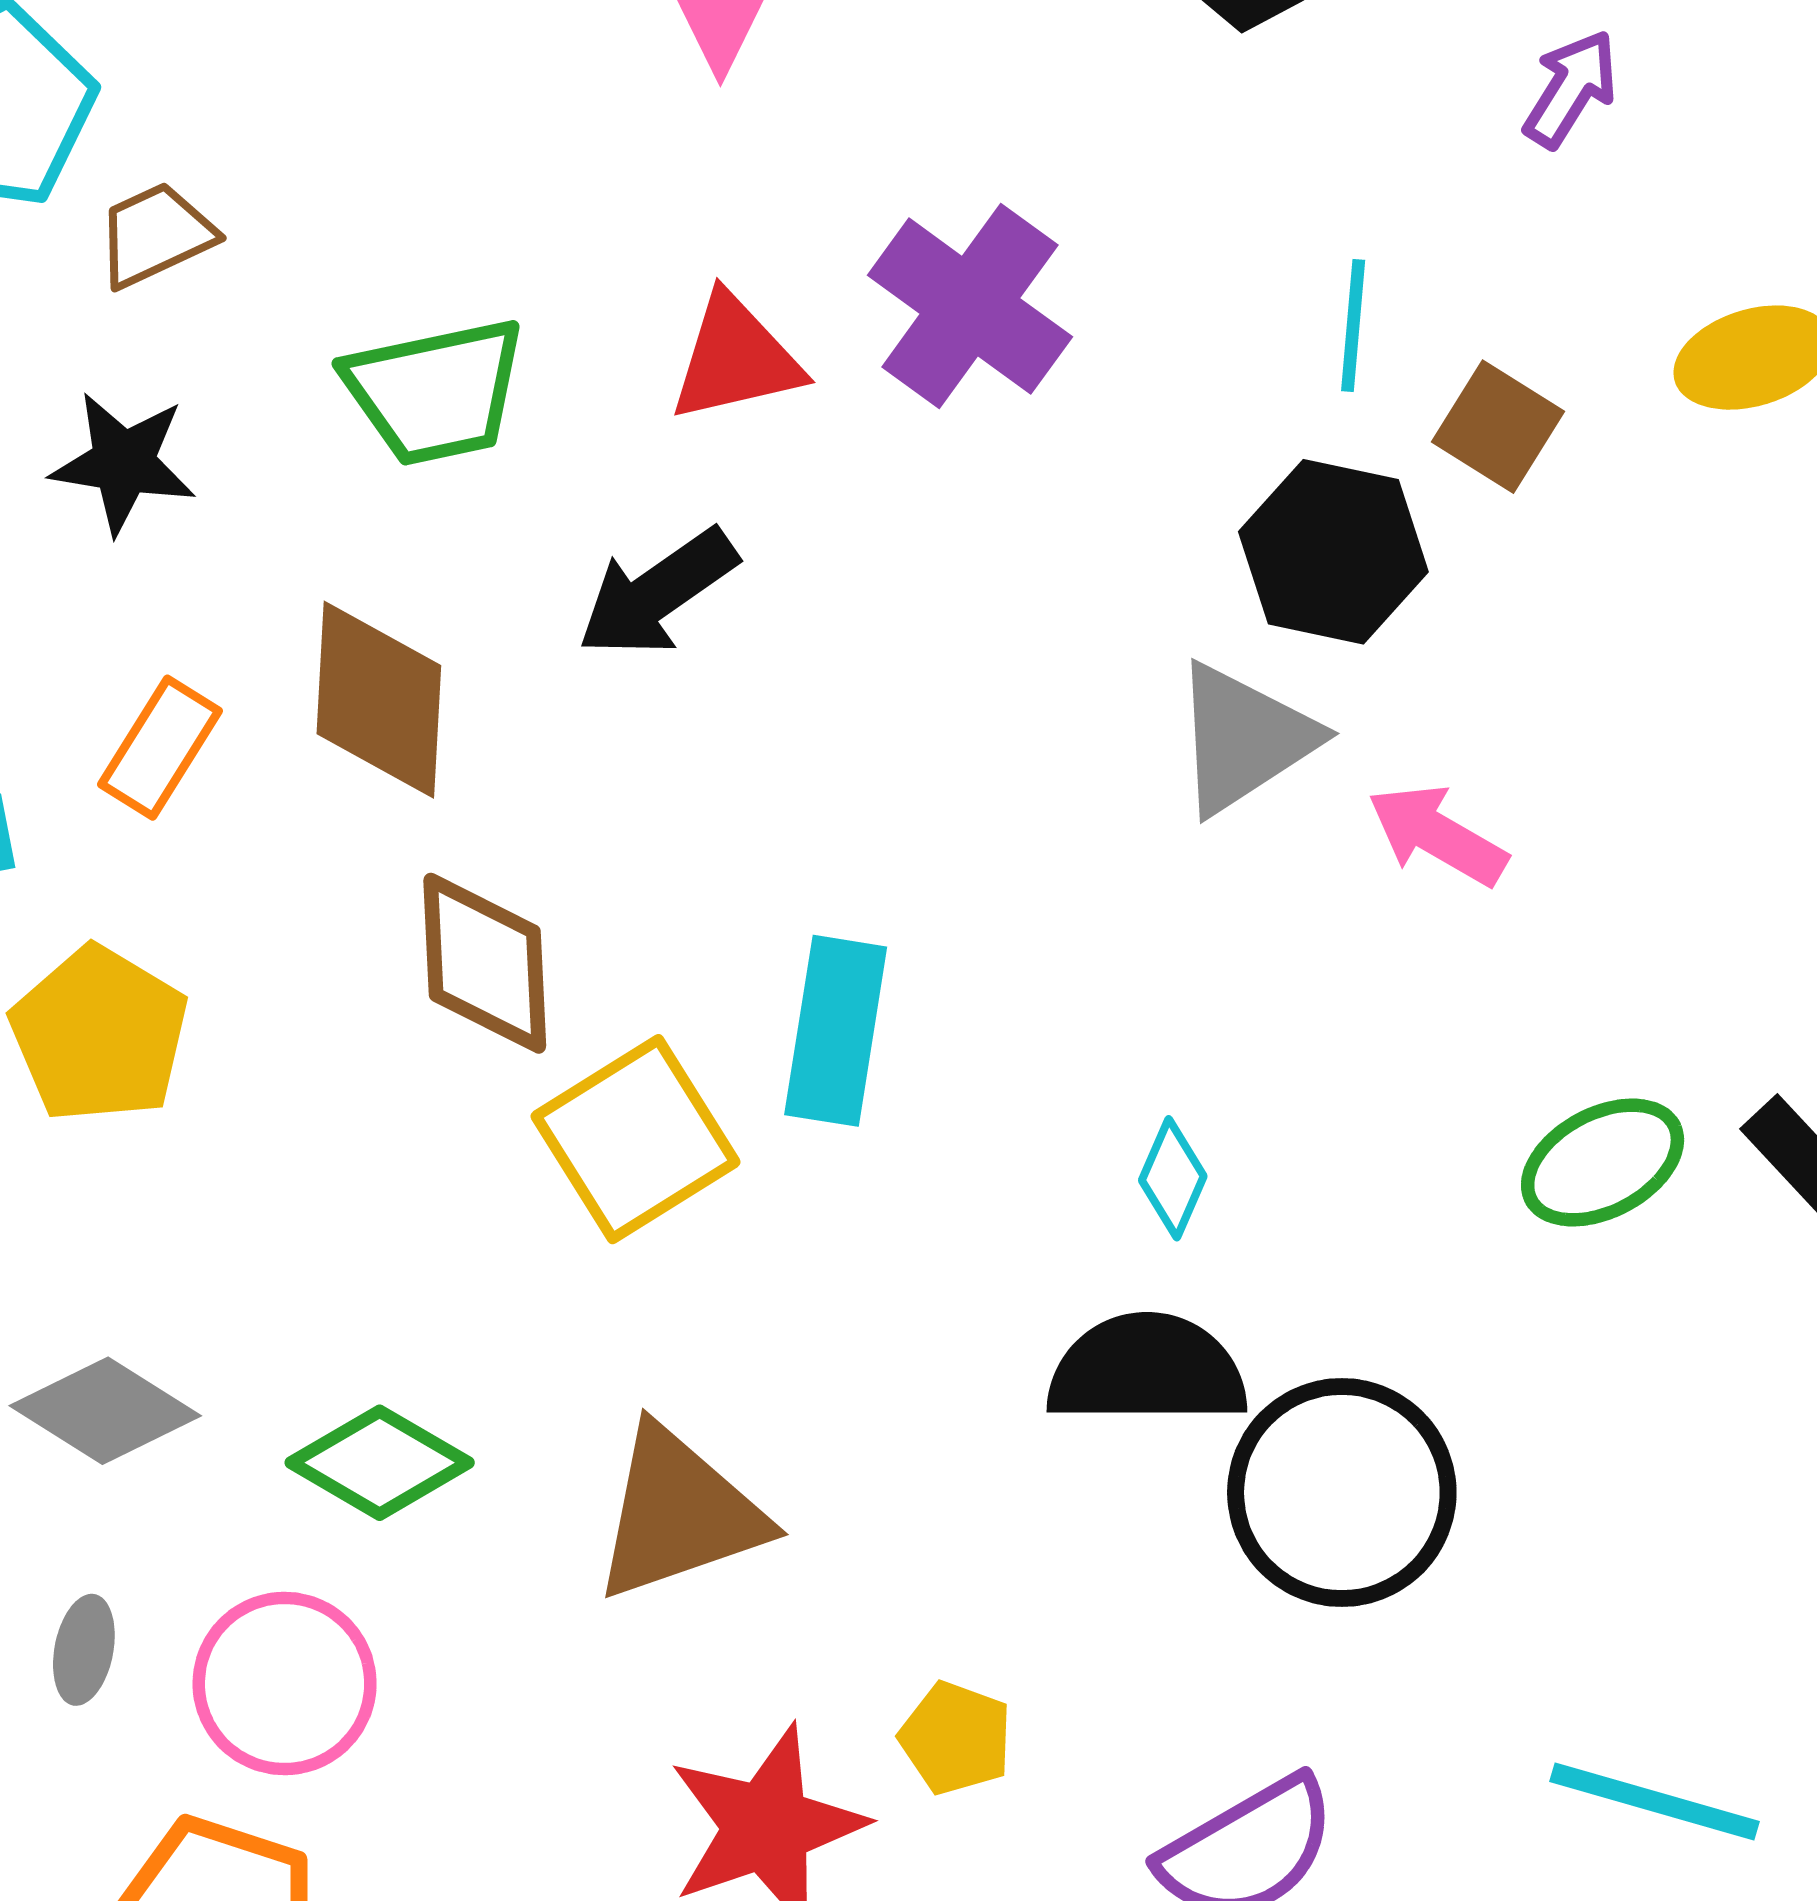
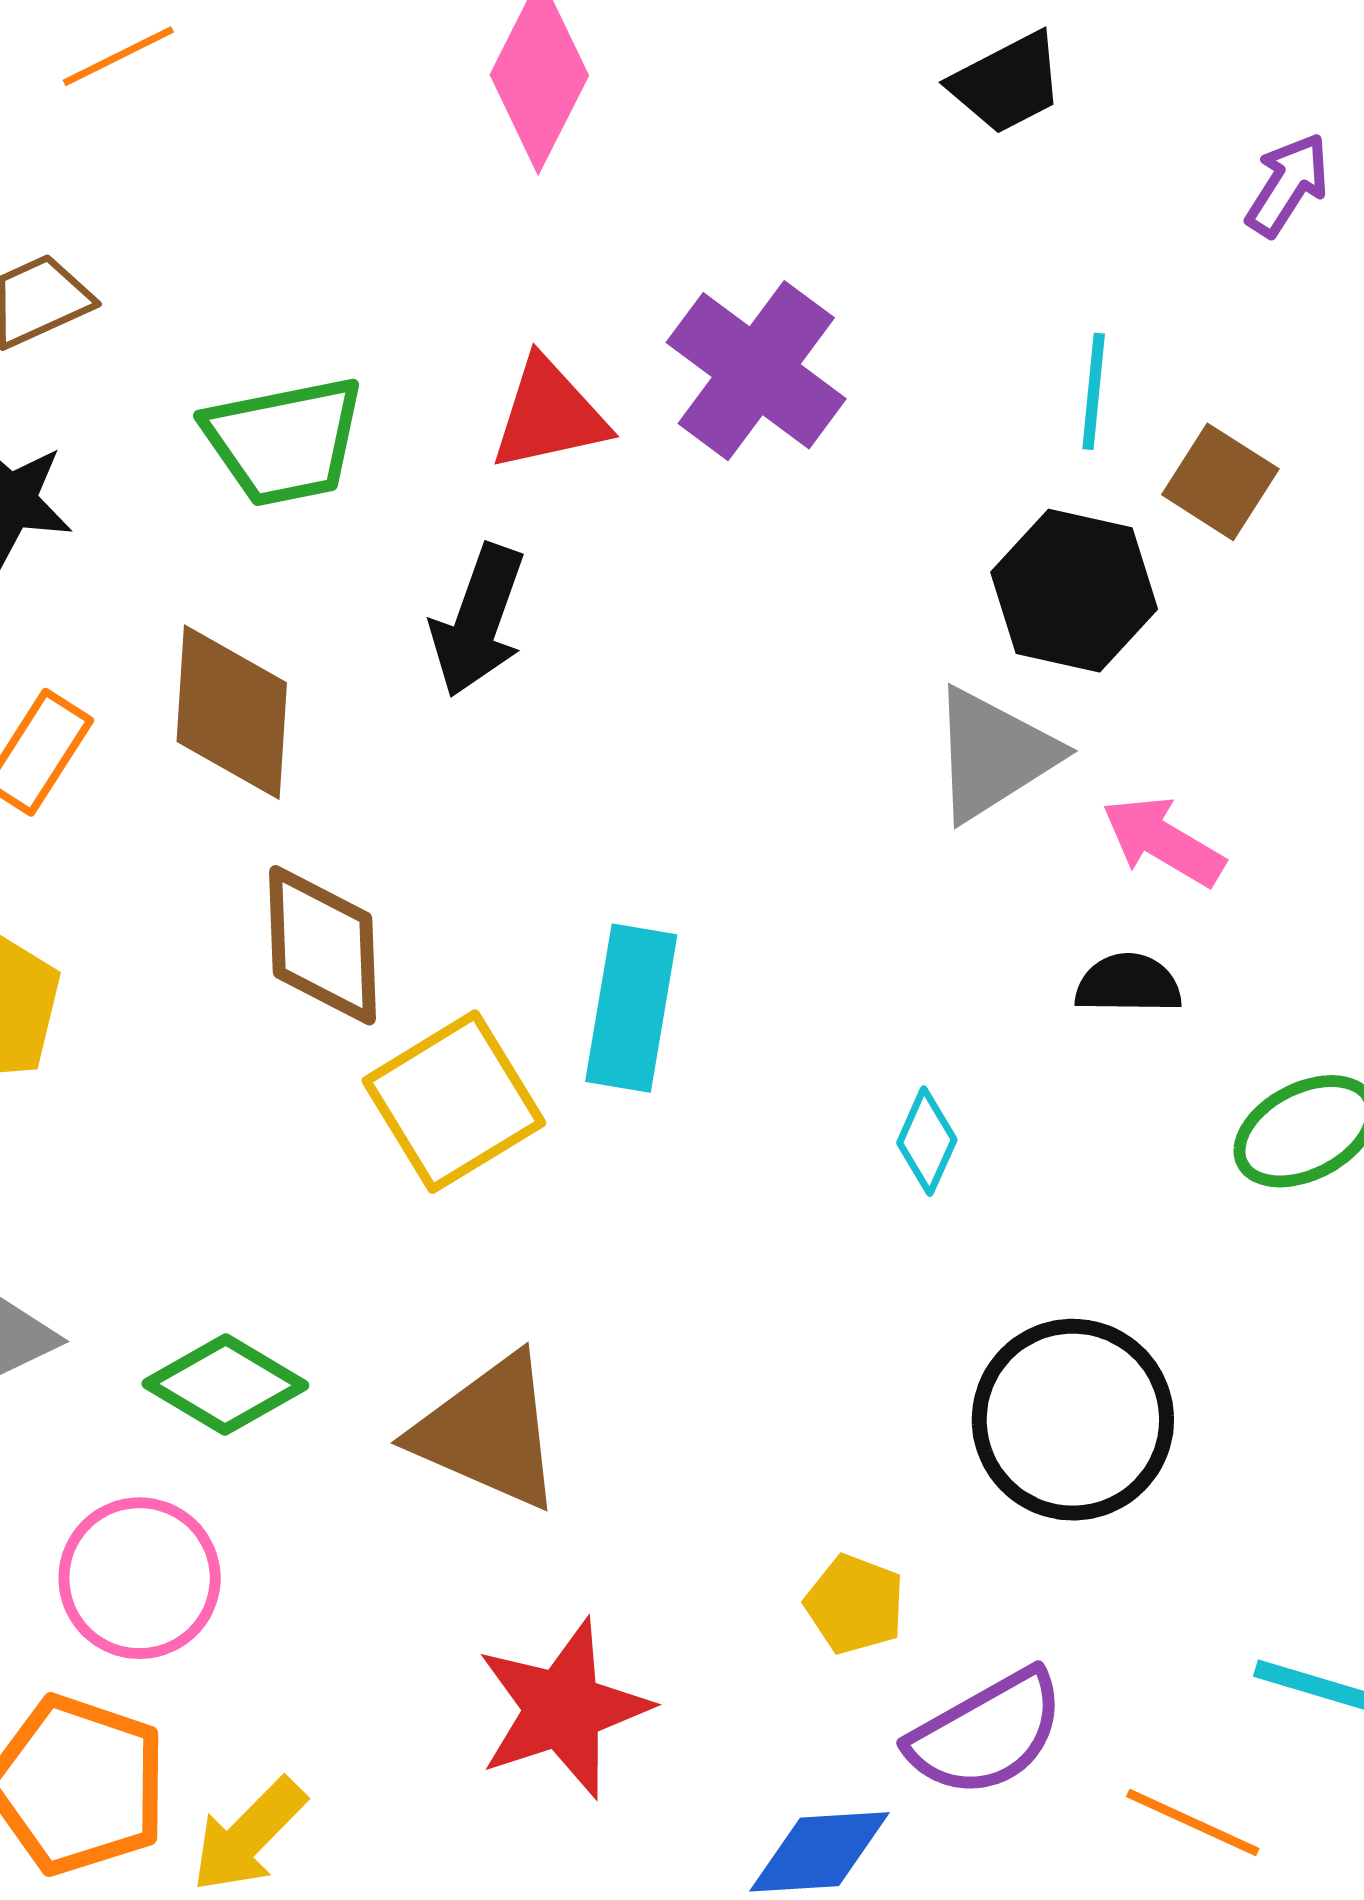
black arrow: (657, 593) -> (478, 621), turned -36
black semicircle: (1147, 1370) -> (1128, 984), moved, size x0.6
brown triangle: (679, 1513) -> (489, 1432), turned 42
yellow pentagon: (956, 1738) -> (855, 1604), moved

